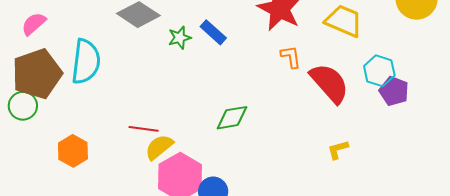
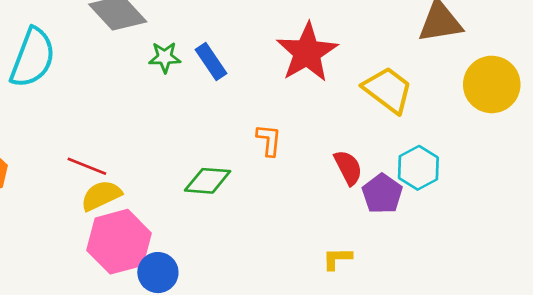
orange L-shape: (291, 57) -> (269, 140), moved
red semicircle: (329, 83) -> (348, 168), size x0.6
purple pentagon: (394, 91) -> (382, 194), moved

